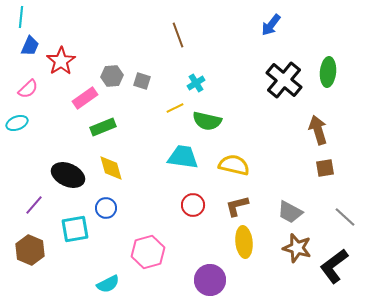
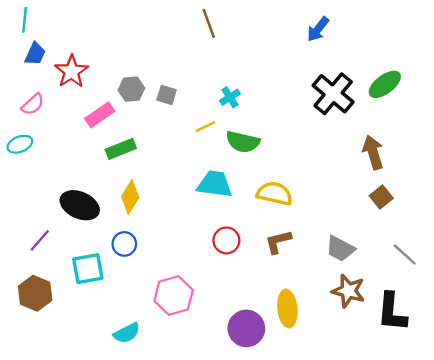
brown line: (178, 35) -> (209, 23), moved
green ellipse: (328, 72) -> (385, 84), turned 48
yellow diamond: (111, 168) -> (130, 197), turned 48
brown square: (325, 168) -> (381, 197), turned -30
yellow ellipse: (244, 242) -> (287, 308), moved
black L-shape: (334, 266) -> (392, 312), turned -48

